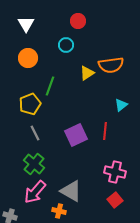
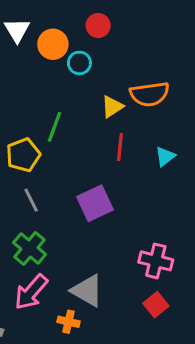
orange circle: (28, 58) -> (53, 44), moved
red line: (105, 131) -> (120, 147), moved

